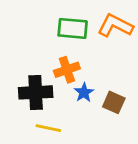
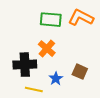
orange cross: (67, 70) -> (47, 49), turned -30
blue star: (84, 92) -> (56, 79), moved

